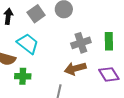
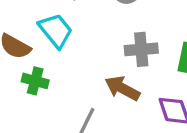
brown arrow: (75, 68) -> (122, 88), turned 30

